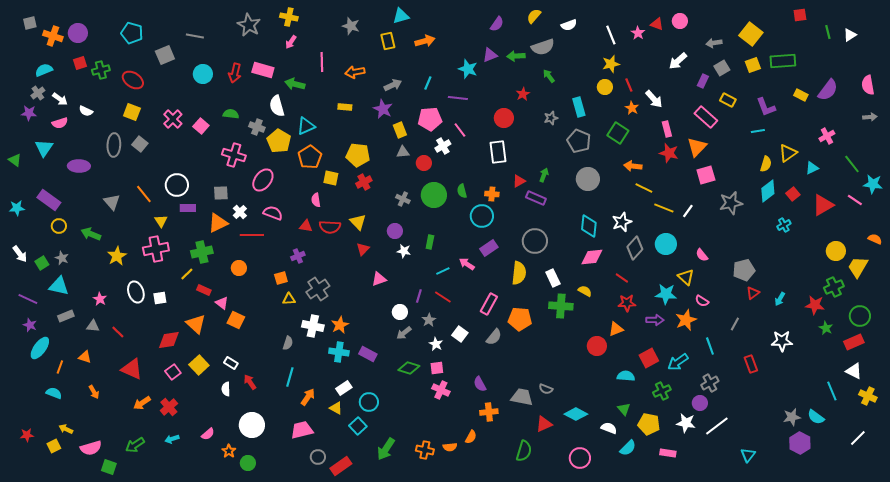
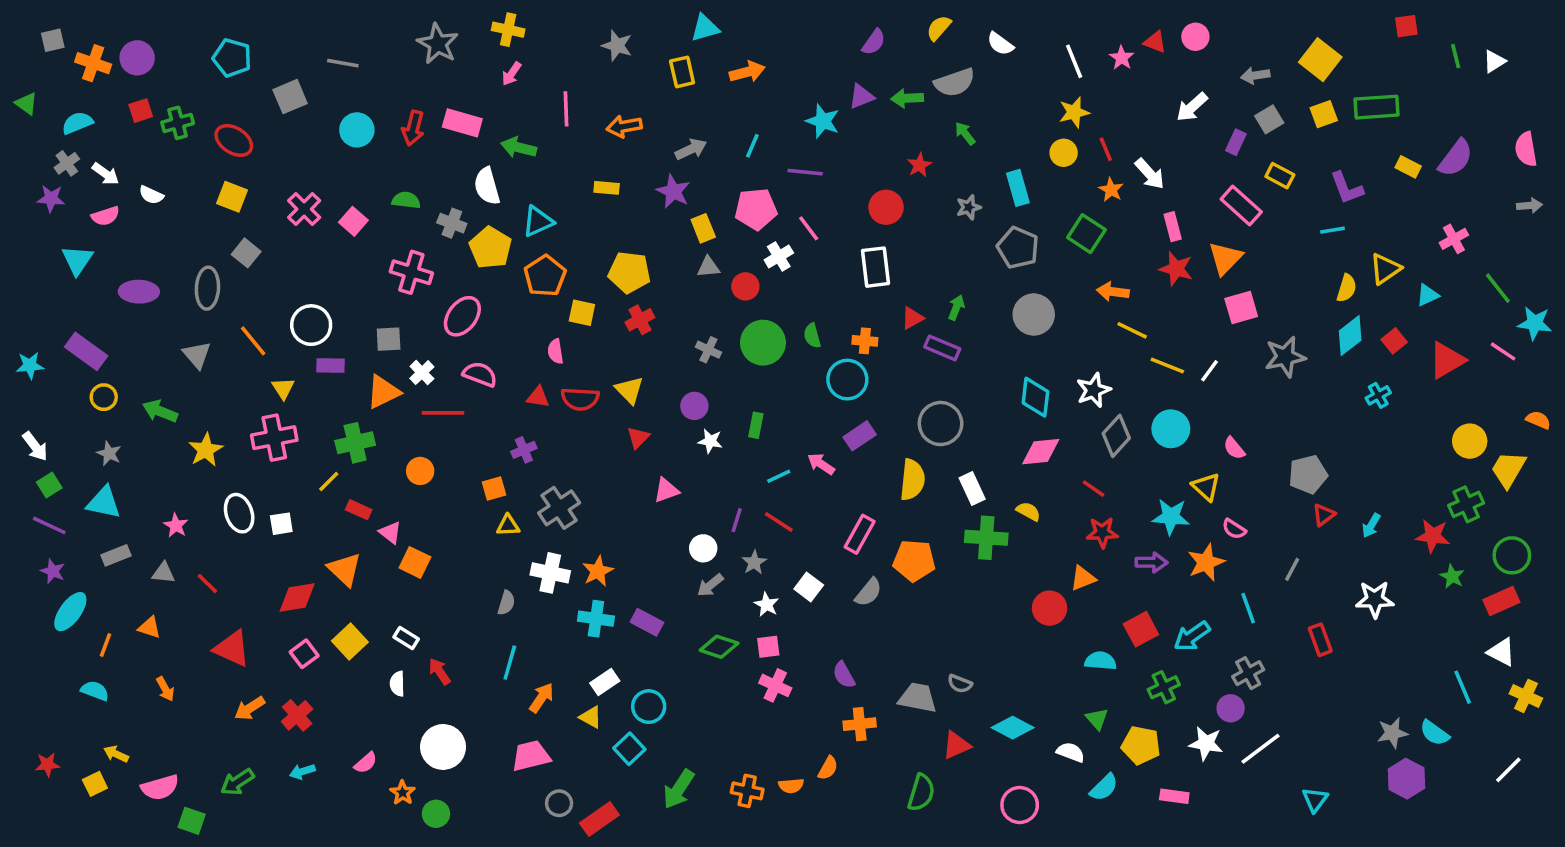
white semicircle: (569, 25) -> (1000, 44), turned 56
gray ellipse: (114, 145) -> (207, 288), moved
green triangle: (15, 160) -> (26, 104), moved
green square: (42, 263) -> (49, 485), moved

